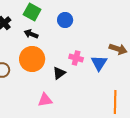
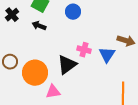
orange circle: (32, 59) -> (35, 73), moved
black triangle: (59, 73) -> (67, 65), size x1.5

